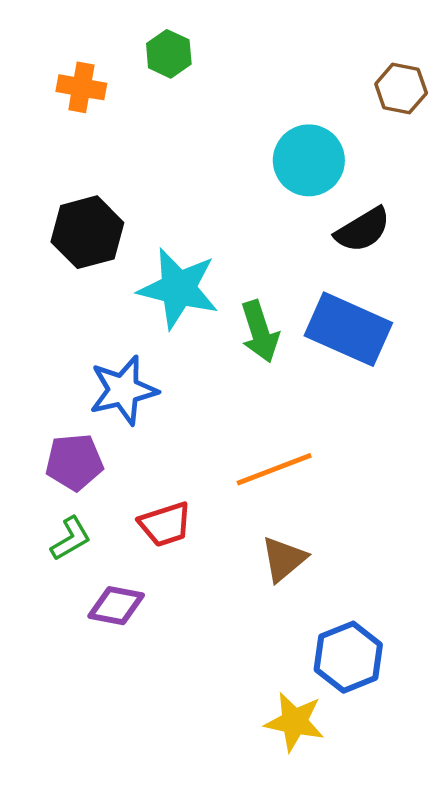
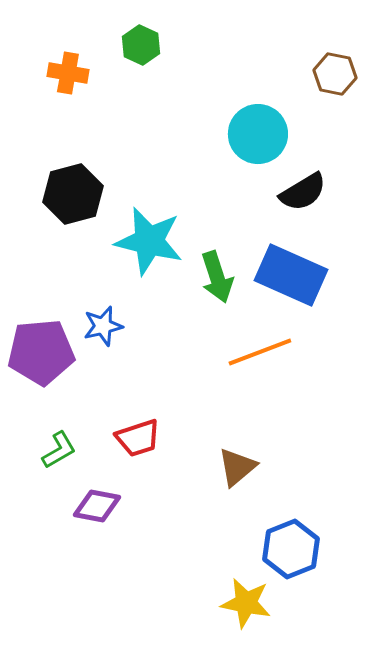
blue star: (123, 390) -> (103, 326), size x0.7
purple pentagon: (74, 462) -> (41, 352), moved, size x1.4
orange line: (274, 469) -> (260, 352), moved

